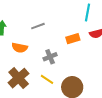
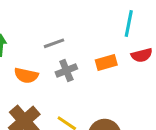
gray cross: (50, 57) -> (66, 70), moved

